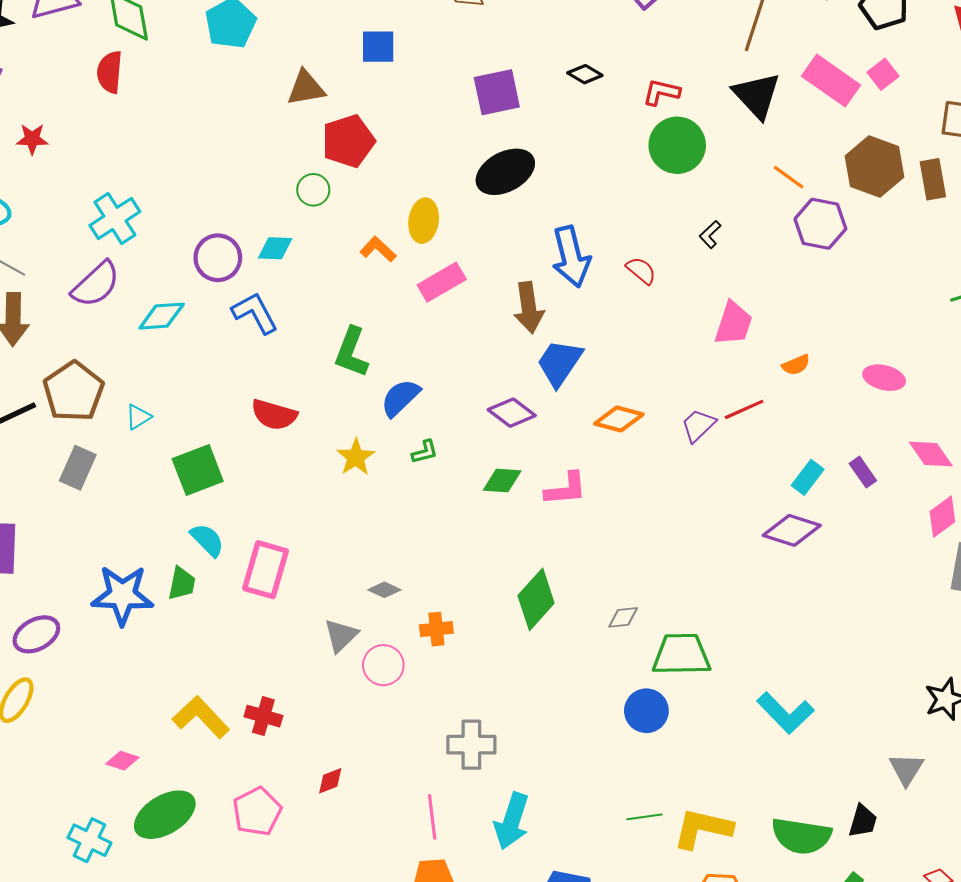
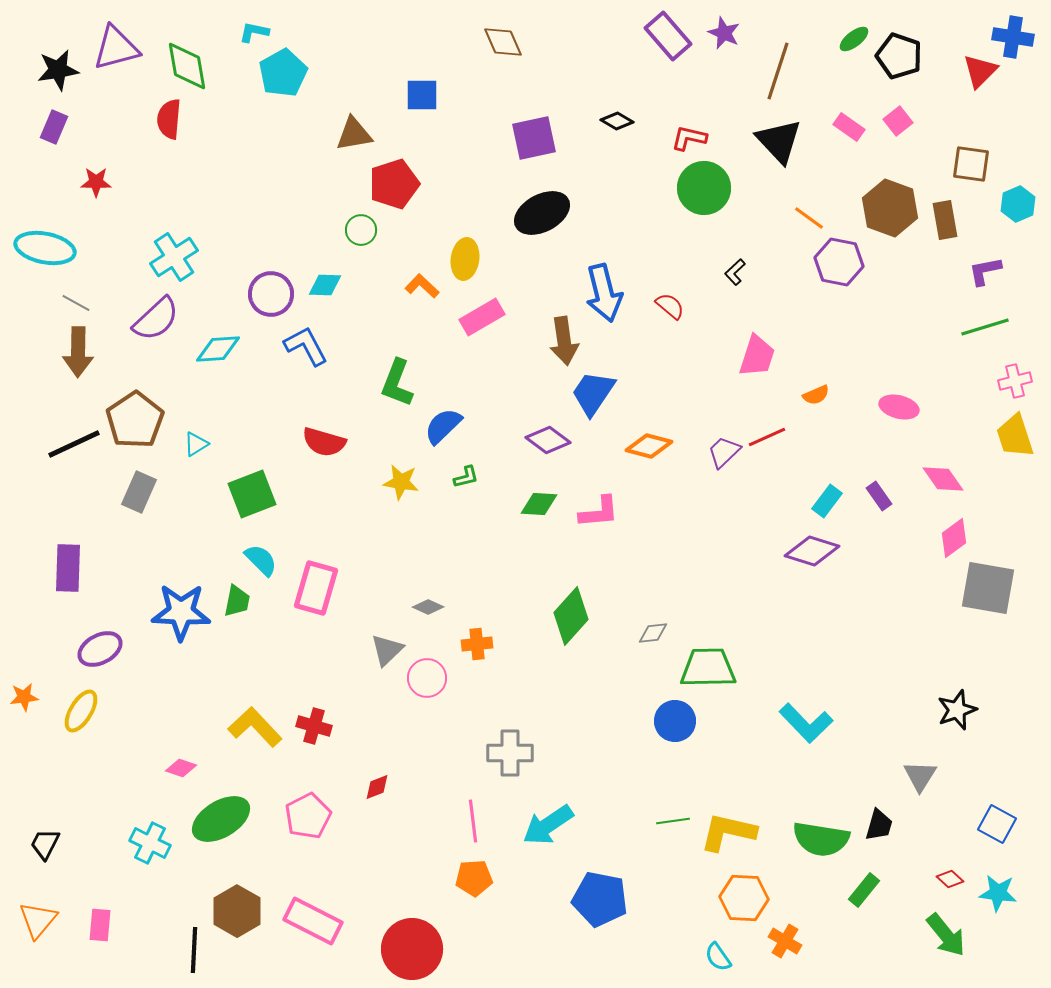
pink rectangle: (831, 81) -> (849, 127), size x0.6
yellow star: (356, 457) -> (401, 482), turned -30
cyan arrow: (512, 821) -> (548, 825), turned 38

